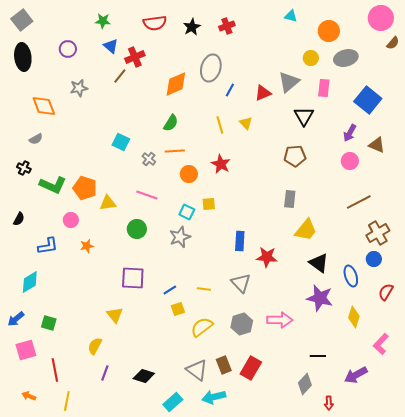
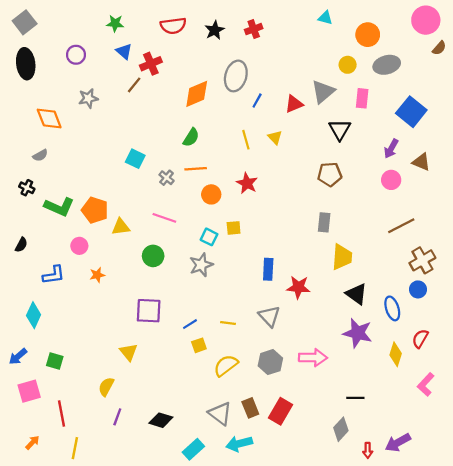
yellow trapezoid: (306, 230) -> (342, 257), turned -35
cyan diamond: (30, 282) -> (34, 315), turned -35
red semicircle: (386, 292) -> (420, 339), moved
purple arrow: (356, 375) -> (398, 443), moved
orange arrow: (29, 396) -> (32, 443), turned 112

